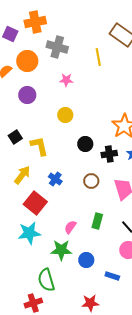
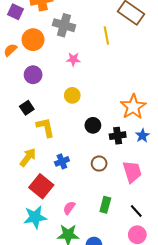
black square: (15, 137) -> (27, 108), moved
blue cross: (55, 179) -> (62, 161), turned 32
pink semicircle: (70, 227) -> (69, 208), moved

